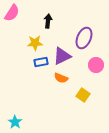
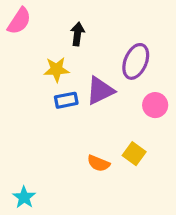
orange semicircle: (61, 78) -> (99, 163), moved

